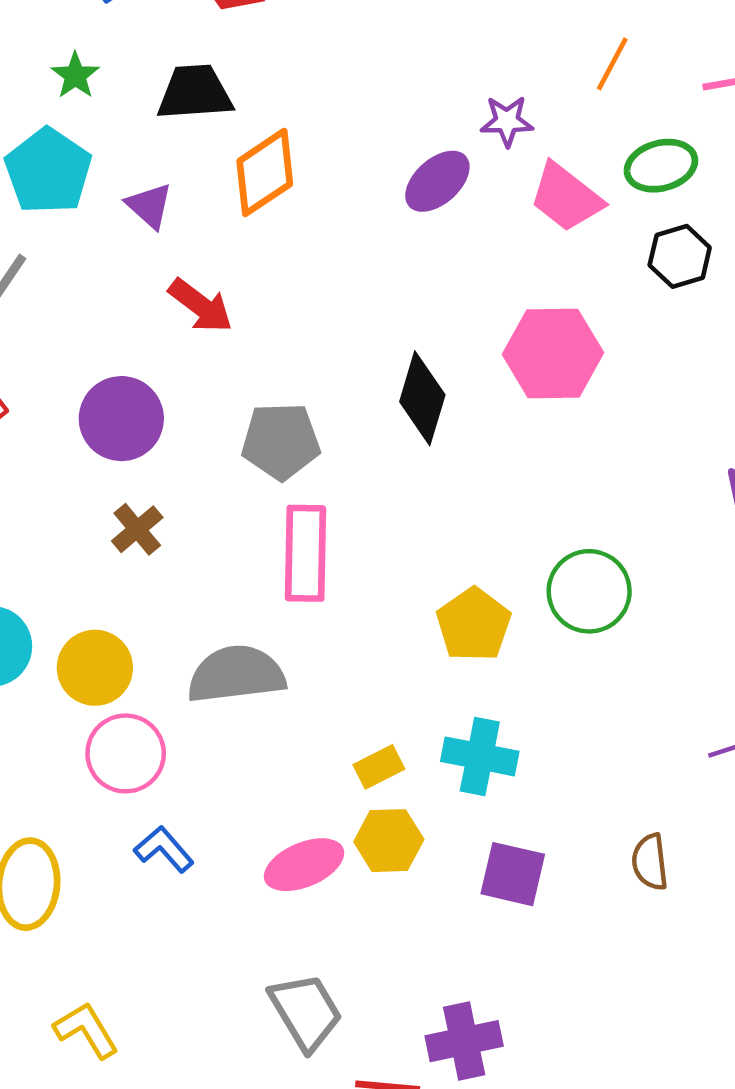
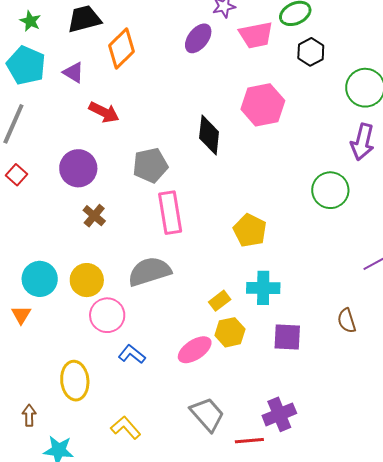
pink trapezoid: (566, 197) -> (256, 35), turned -39
green circle: (589, 591) -> (330, 190), moved
yellow L-shape: (86, 1030) -> (126, 428), moved

